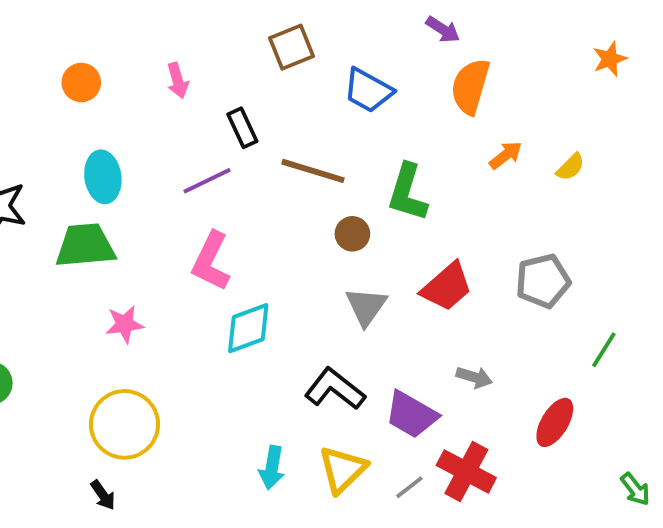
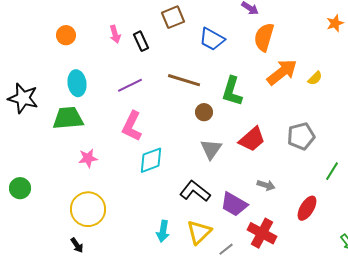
black rectangle: (242, 128) -> (141, 41), moved
orange arrow: (506, 155) -> (282, 72), size x1.8
gray line: (409, 487) -> (226, 249), moved

